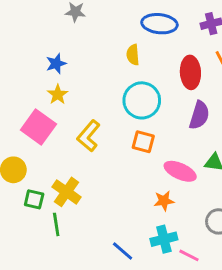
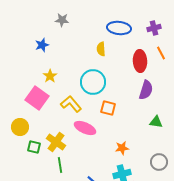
blue star: (56, 64) -> (42, 45), moved
cyan circle: (142, 100) -> (93, 82), moved
yellow L-shape: (89, 136) -> (71, 104), turned 100
pink ellipse: (180, 171) -> (85, 128), moved
green line: (56, 224) -> (60, 165), moved

